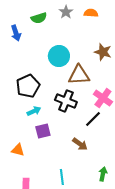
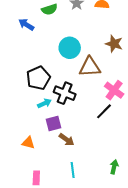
blue arrow: (16, 33) -> (26, 25), turned 140
black cross: (66, 101) -> (65, 93), moved
brown arrow: (80, 144) -> (67, 140), moved

